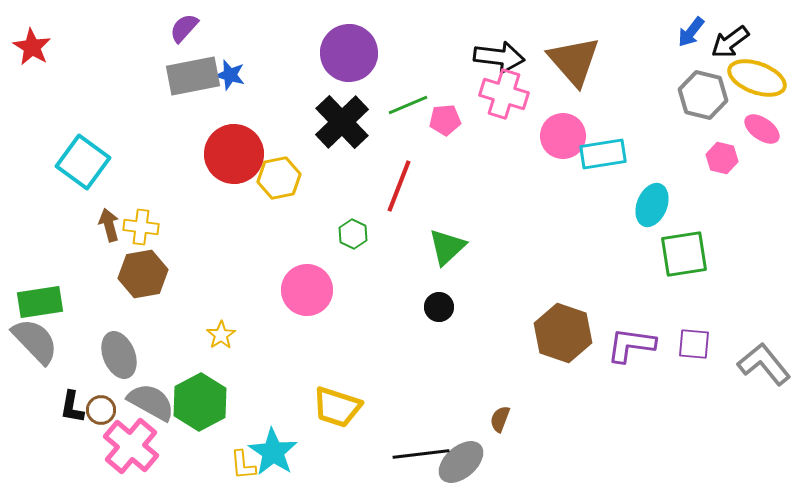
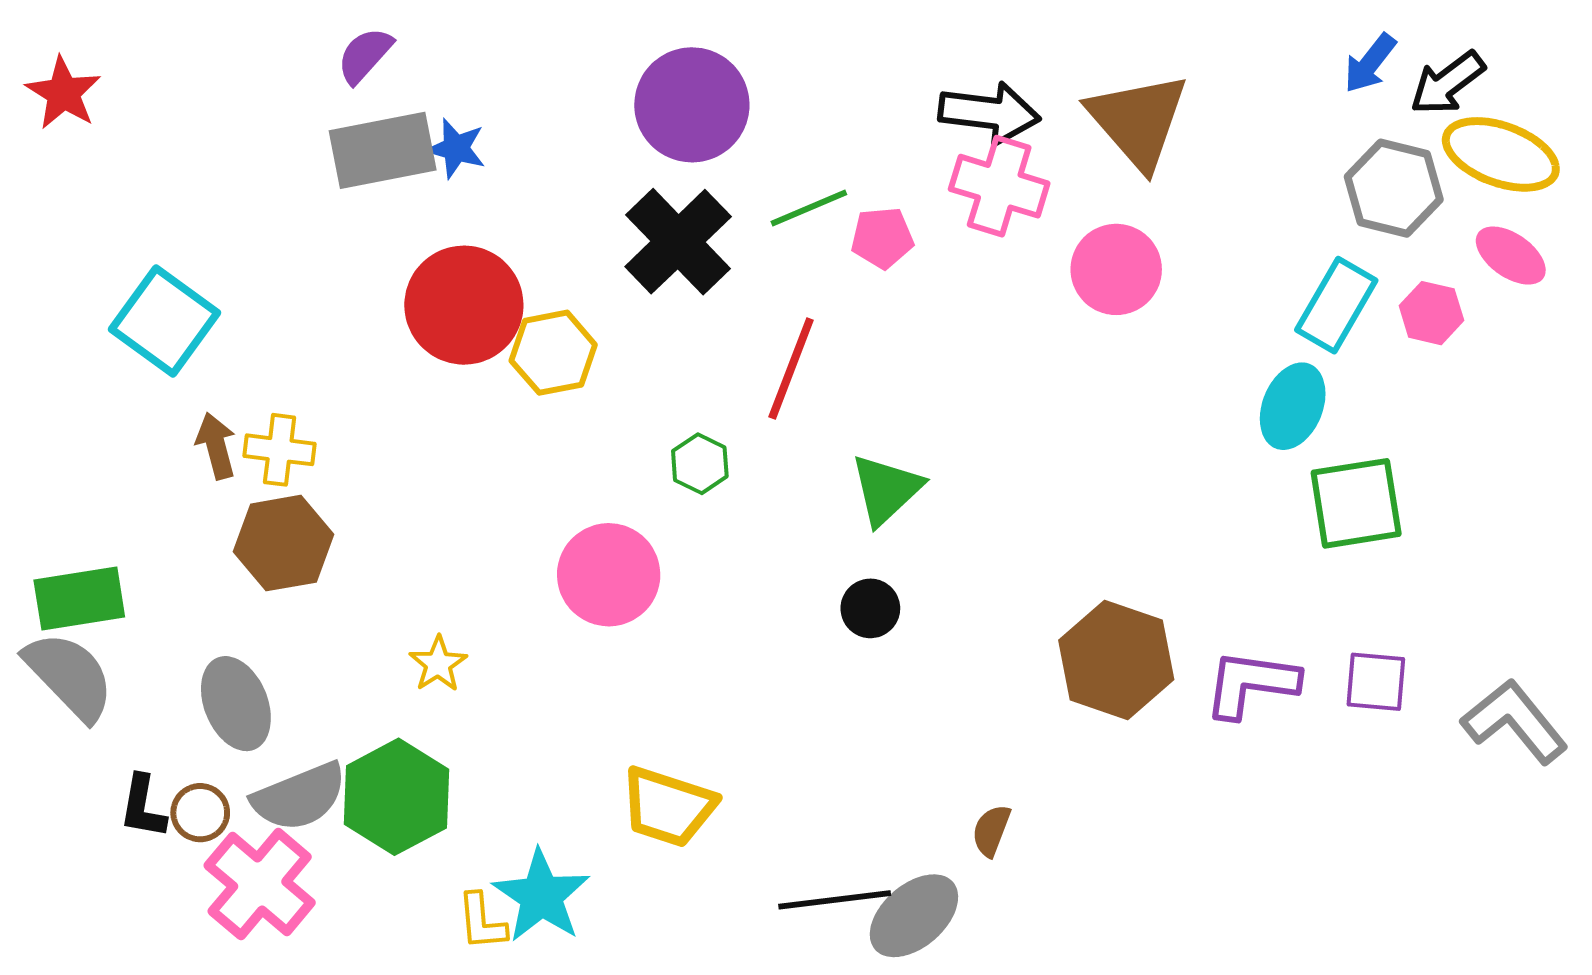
cyan rectangle: (603, 154) -> (1336, 305), moved, turned -51
gray semicircle: (151, 402) -> (299, 797), turned 129

